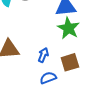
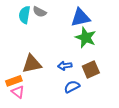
blue arrow: (43, 55) -> (65, 66), turned -112

